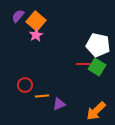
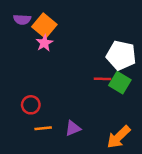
purple semicircle: (18, 16) -> (22, 19), turned -128
orange line: (42, 96) -> (43, 128), moved

